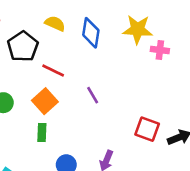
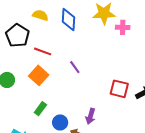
green rectangle: (42, 133) -> (40, 109), moved, turned 40

